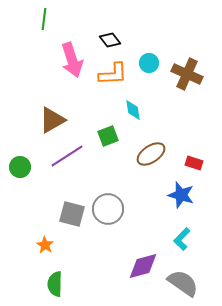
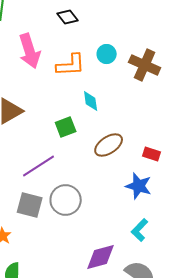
black diamond: (110, 40) -> (68, 17), moved
purple line: (67, 156) -> (39, 166), moved

